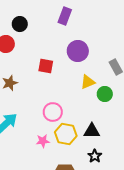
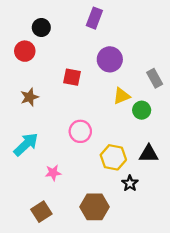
black triangle: (92, 131) -> (149, 154), moved
yellow hexagon: (66, 134) -> (113, 157), moved
pink star: (43, 141) -> (53, 173), moved

